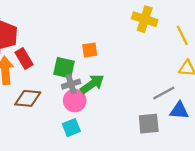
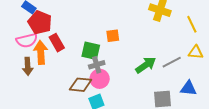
green arrow: (92, 84) -> (146, 65), moved
gray line: (164, 93) -> (172, 62), moved
brown diamond: (28, 98) -> (81, 85), moved

